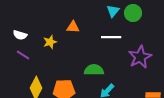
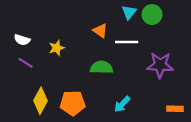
orange triangle: (73, 27) -> (100, 31), moved, turned 32
purple star: (140, 57) -> (160, 65), turned 30
green semicircle: (94, 70) -> (101, 67), moved

